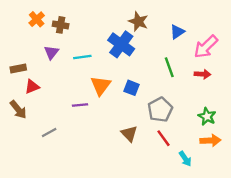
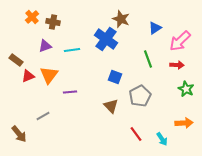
purple triangle: (51, 52) -> (45, 46), turned 32
brown rectangle: (18, 68) -> (16, 60), turned 48
orange triangle: (101, 86) -> (49, 75), moved
brown arrow: (18, 110) -> (19, 134), moved
green star: (207, 116) -> (186, 89), moved
brown triangle: (129, 134) -> (111, 106), moved
red line: (164, 138) -> (136, 134), moved

